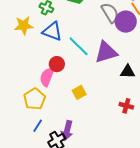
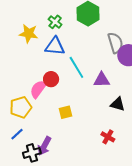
blue triangle: (52, 31) -> (55, 46), turned -30
purple triangle: (106, 52) -> (102, 80), size x0.7

